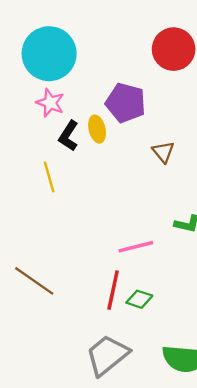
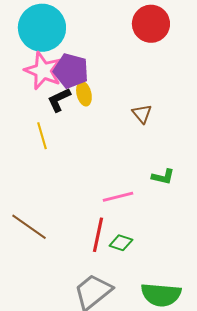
pink star: (50, 103) -> (43, 71), size x1.5
purple pentagon: (126, 103) -> (71, 71), moved
black L-shape: (69, 136) -> (59, 100), turned 32

